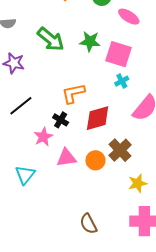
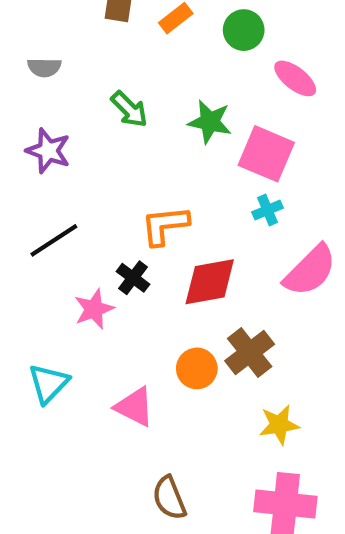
green arrow: (51, 39) -> (129, 109), size x0.7
pink triangle: (66, 158) -> (135, 407), moved, turned 30

